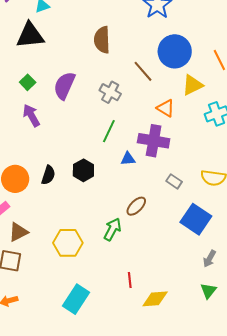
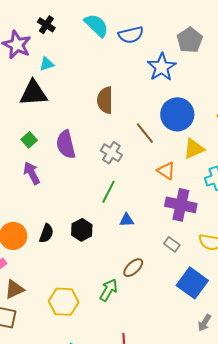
purple semicircle: (64, 86) -> (66, 144), turned -40
purple cross: (154, 141) -> (181, 205), moved

